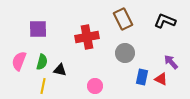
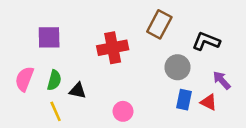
brown rectangle: (123, 19) -> (159, 24), turned 55
black L-shape: (165, 21) -> (206, 41), moved
gray circle: (125, 53) -> (177, 67), moved
yellow line: (43, 86) -> (56, 111), turned -35

